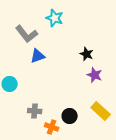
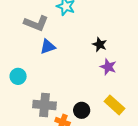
gray L-shape: (27, 34) -> (36, 23), turned -30
gray cross: (35, 111) -> (45, 105), size x1.5

